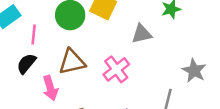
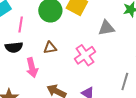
brown triangle: (72, 62) -> (50, 48), size x0.6
black semicircle: (26, 64) -> (14, 47), turned -138

